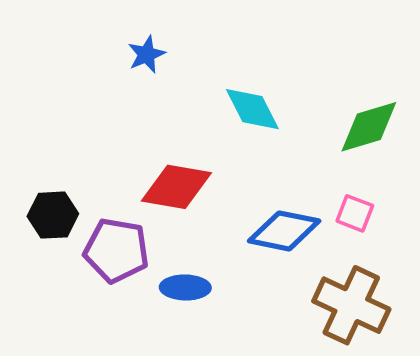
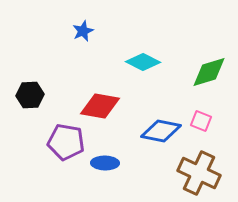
cyan diamond: (252, 109) -> (143, 62), turned -36
black hexagon: (53, 215) -> (30, 95), moved

